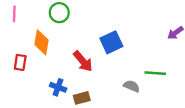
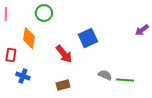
green line: (155, 73) -> (125, 80), moved
blue cross: (58, 87) -> (23, 76), moved

